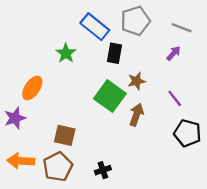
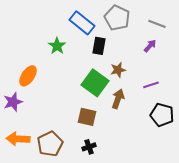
gray pentagon: (135, 21) -> (117, 18), turned -30
purple line: (175, 98) -> (151, 85), turned -70
brown square: (65, 135) -> (87, 117), moved

